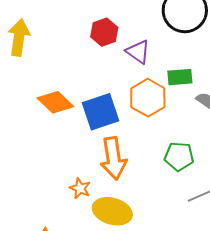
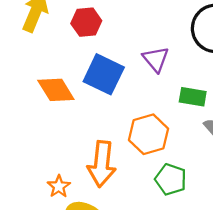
red hexagon: (104, 32) -> (86, 22), moved
orange hexagon: (148, 98) -> (148, 134), moved
blue square: (101, 112) -> (104, 74), moved, turned 30

